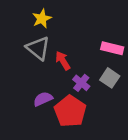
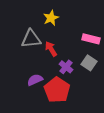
yellow star: (42, 19) -> (51, 18), moved
gray triangle: (38, 48) -> (31, 39), turned -45

